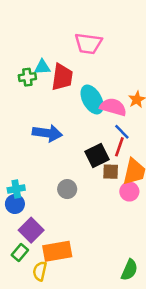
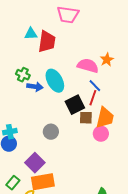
green cross: (27, 77) -> (23, 75), moved, turned 32
cyan ellipse: (92, 99) -> (55, 81), moved
blue arrow: (47, 133) -> (35, 87), size x0.7
purple square: (31, 230) -> (35, 163), moved

